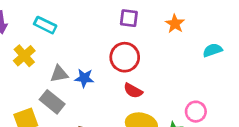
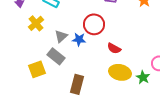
red circle: (125, 57) -> (94, 24), moved
gray triangle: (59, 74) -> (61, 36), turned -32

